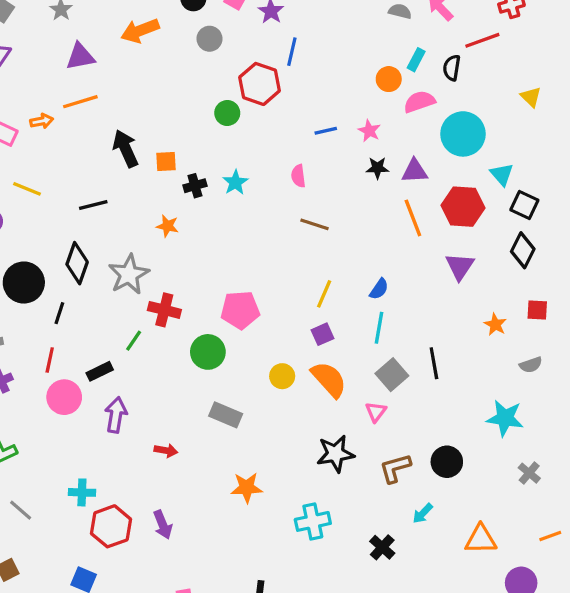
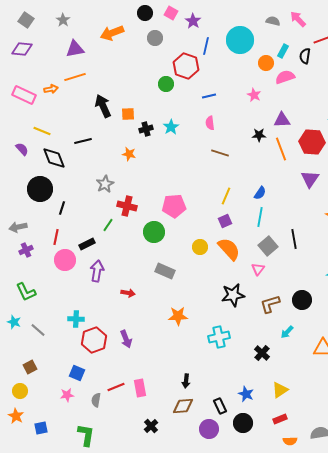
blue line: (326, 131) -> (209, 96), moved
cyan circle: (463, 134) -> (240, 40), moved
black star: (377, 168) -> (259, 135), moved
black diamond: (77, 263) -> (54, 158), moved, turned -40
gray star: (129, 274) -> (105, 184), size x0.7

